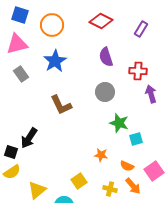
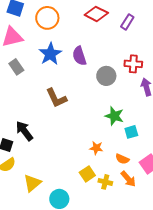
purple rectangle: (141, 29) -> (127, 22), moved
purple semicircle: (106, 57) -> (79, 56), moved
gray circle: (105, 92) -> (106, 76), moved
black arrow: (29, 138) -> (24, 131), turned 110
yellow square: (79, 181) -> (87, 174), moved

